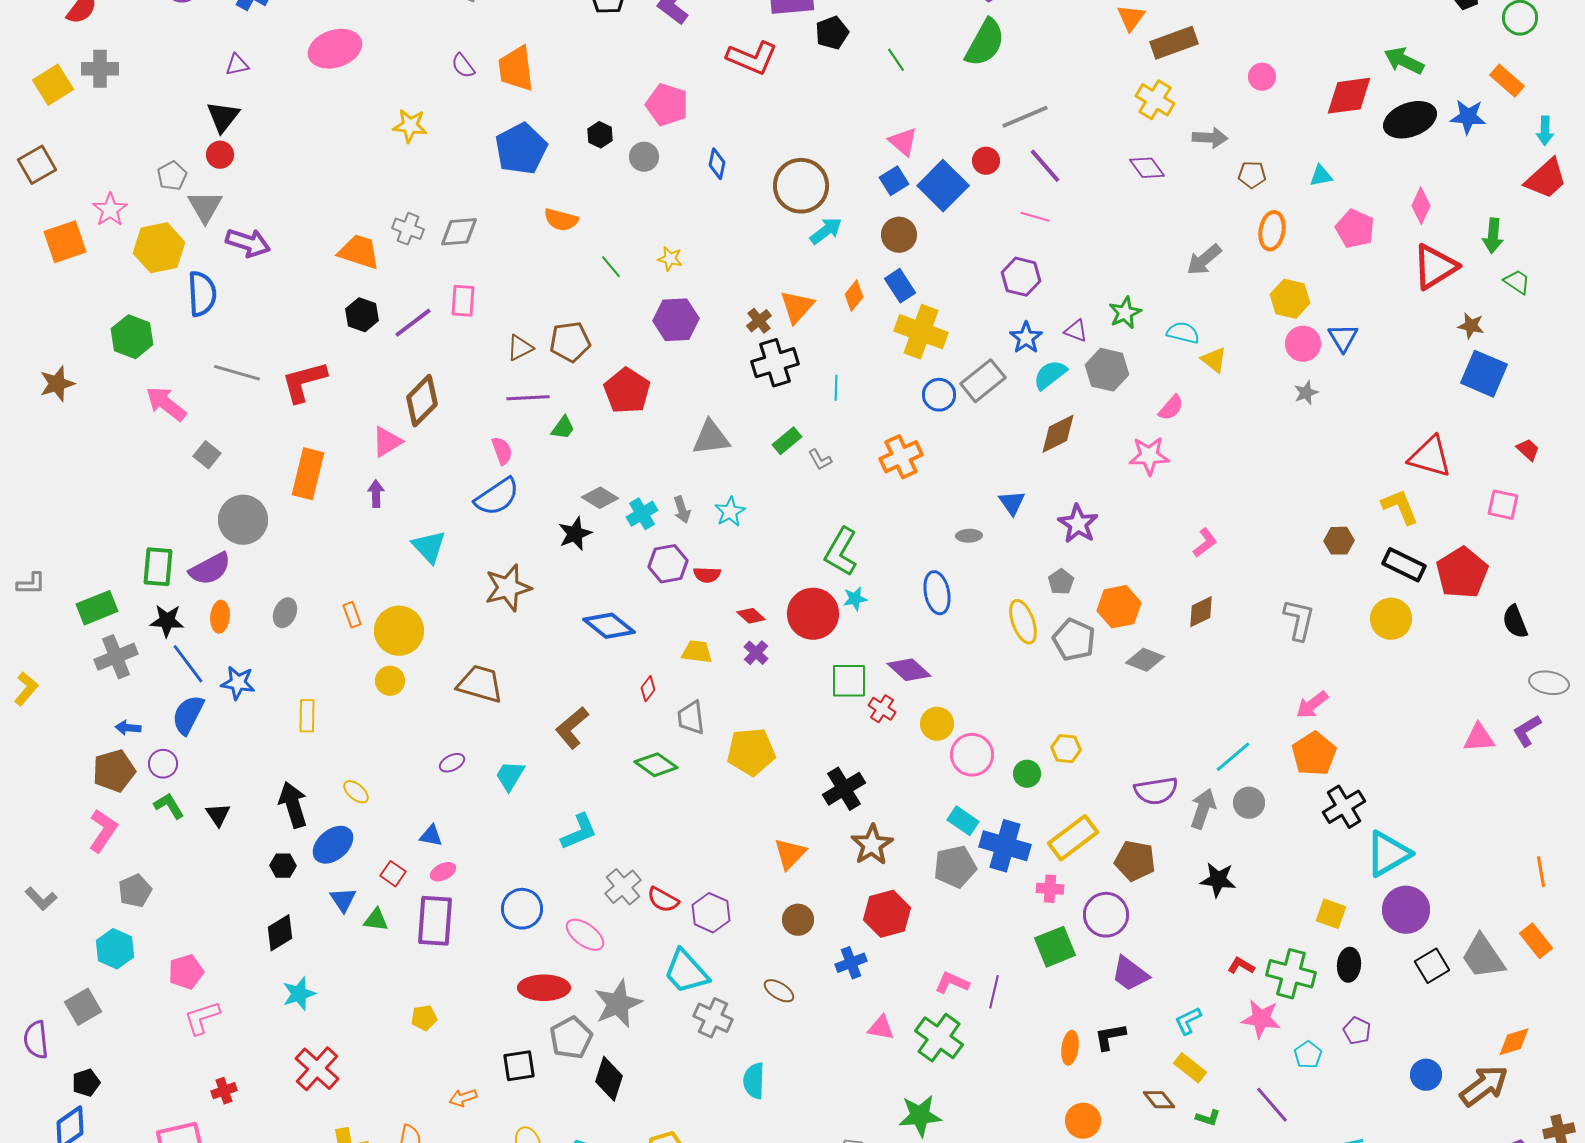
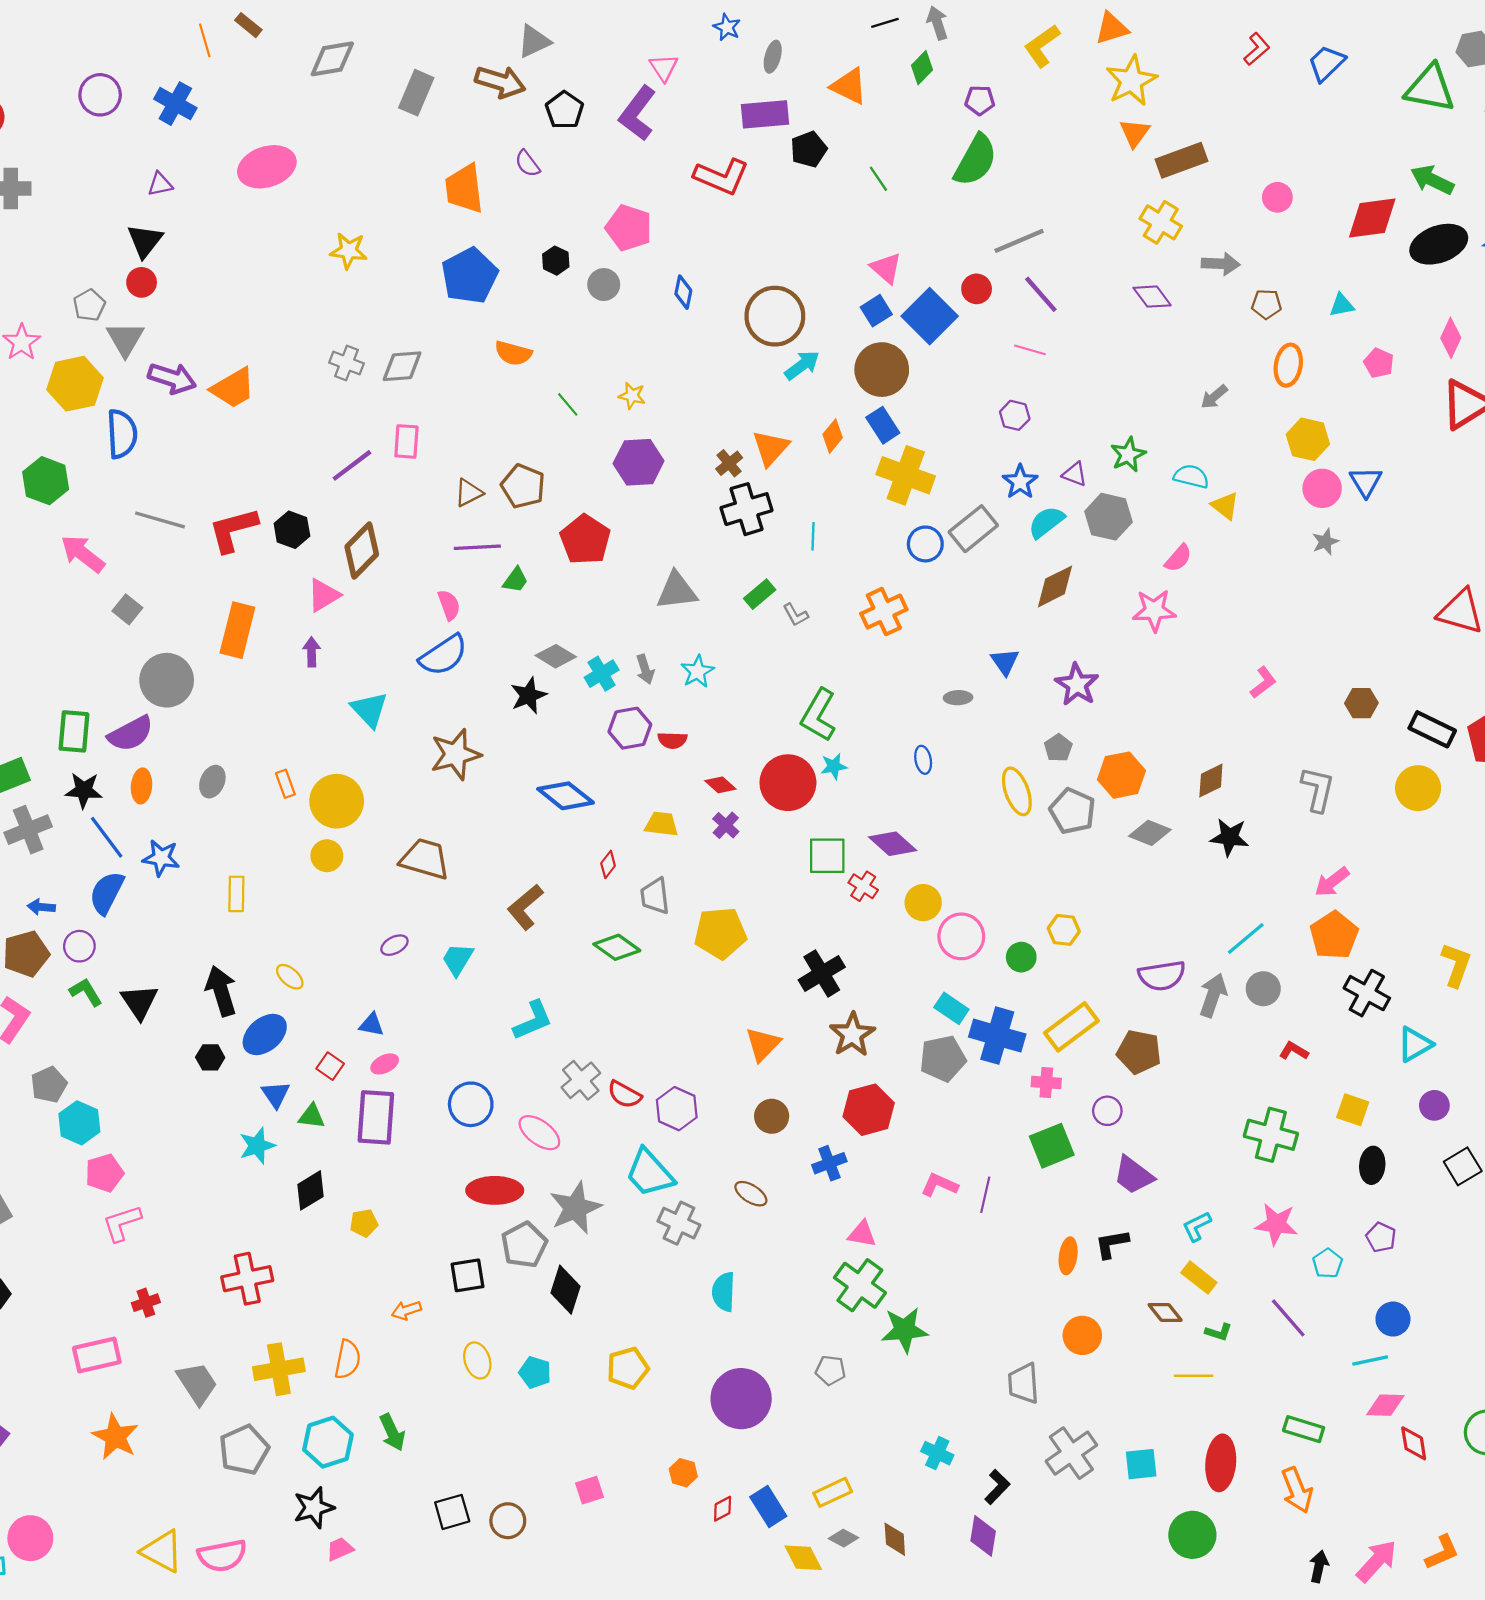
purple semicircle: (463, 66) -> (527, 164), moved
pink pentagon: (1355, 229) -> (1379, 363), size x0.7
brown circle: (899, 235) -> (882, 370), size x1.4
orange trapezoid: (359, 252) -> (233, 388), moved, turned 132
gray arrow: (1204, 260) -> (1214, 397), size x0.7
purple hexagon: (1021, 277) -> (1015, 415), size x0.7
black hexagon: (362, 315) -> (292, 530), moved
brown pentagon: (570, 342) -> (523, 486), turned 30
yellow L-shape: (1400, 507) -> (1456, 965), moved, turned 42
pink L-shape: (1205, 543) -> (1263, 682), moved
blue ellipse: (937, 593) -> (923, 760), size x0.6
black cross: (1344, 807) -> (1367, 993), turned -30
black triangle: (218, 815) -> (139, 1002), size x1.4
cyan triangle: (1388, 854) -> (1415, 1044), size x0.7
black star: (1218, 880) -> (1229, 837), moved
purple circle: (1406, 910) -> (1434, 1105), size x0.6
purple circle: (1106, 915) -> (1107, 1111), size x0.6
black diamond: (280, 933) -> (310, 1190), moved
cyan hexagon: (115, 949) -> (79, 1123), moved
red L-shape: (1241, 966) -> (1294, 1051), moved
green cross: (1291, 974) -> (1271, 1135), moved
cyan star: (299, 994) -> (257, 1146), moved
green cross: (939, 1038) -> (860, 1285), moved
red cross: (317, 1069) -> (247, 1279), turned 36
blue circle: (1426, 1075) -> (1393, 1319), moved

